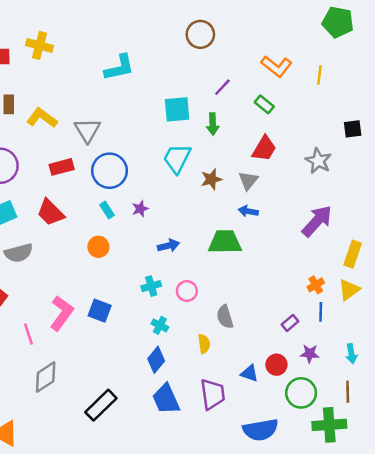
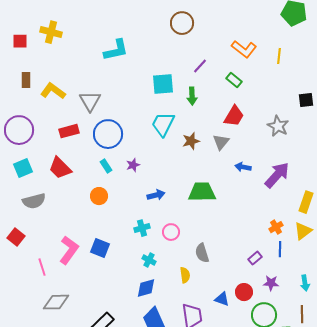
blue arrow: (248, 211) -> (243, 167), moved
blue diamond: (156, 360) -> (146, 288), turned 35
gray diamond: (46, 377) -> (56, 302), turned 32

